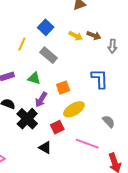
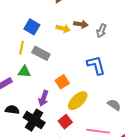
yellow line: (22, 44) -> (21, 48), moved
gray arrow: (112, 46) -> (101, 31), turned 32
green triangle: (34, 78) -> (24, 72), moved

